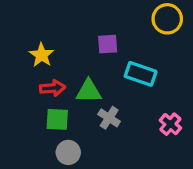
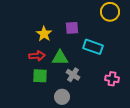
yellow star: (42, 55) -> (44, 34), moved
pink cross: (170, 124) -> (112, 79), turned -32
gray circle: (68, 152) -> (62, 97), moved

